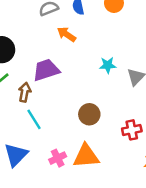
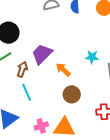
orange arrow: (67, 34) -> (63, 70), moved
purple trapezoid: (46, 70) -> (42, 54), turned -35

